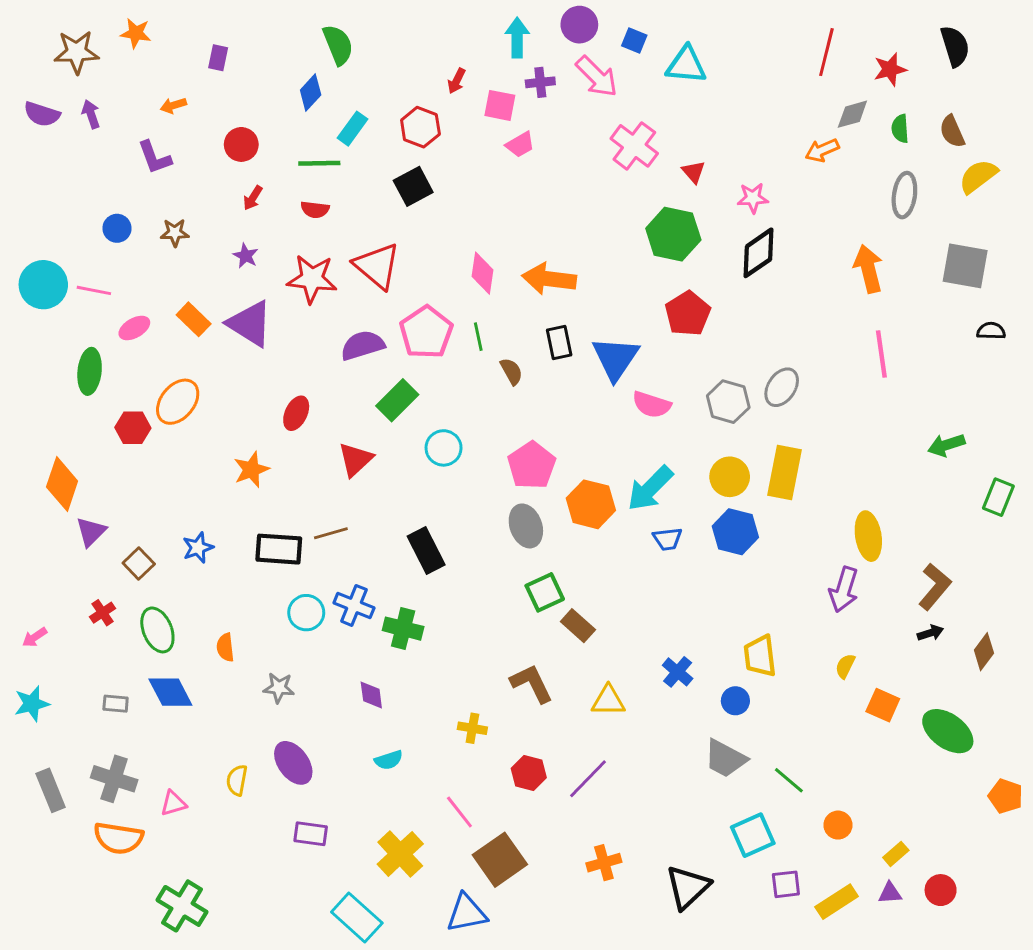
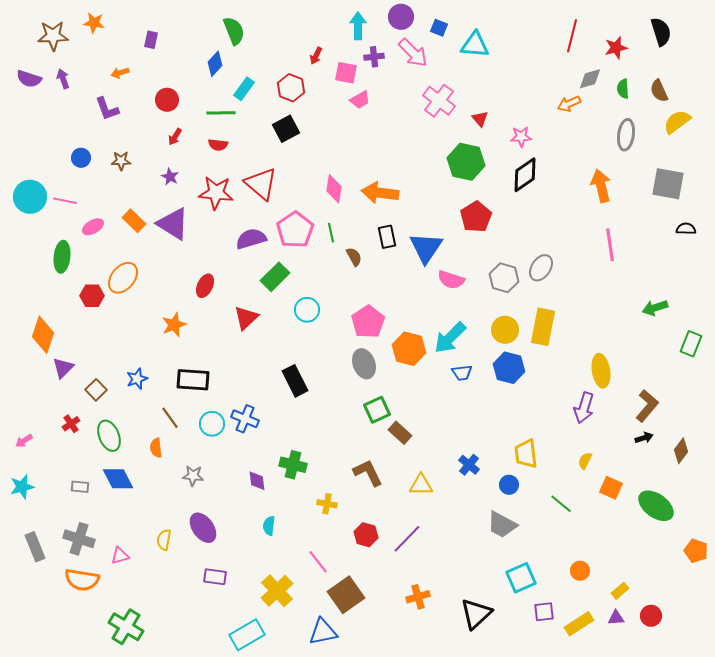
brown line: (331, 533) -> (170, 418), moved, turned 70
green cross: (403, 629) -> (293, 465), moved
cyan semicircle: (389, 760) -> (269, 526), turned 114
green line: (789, 780) -> (561, 504), moved
cyan rectangle: (357, 918) -> (247, 635), turned -72

